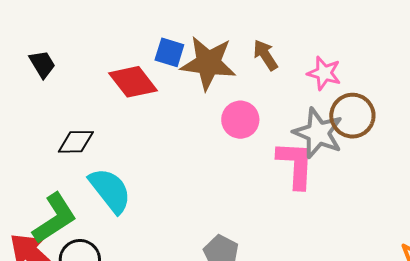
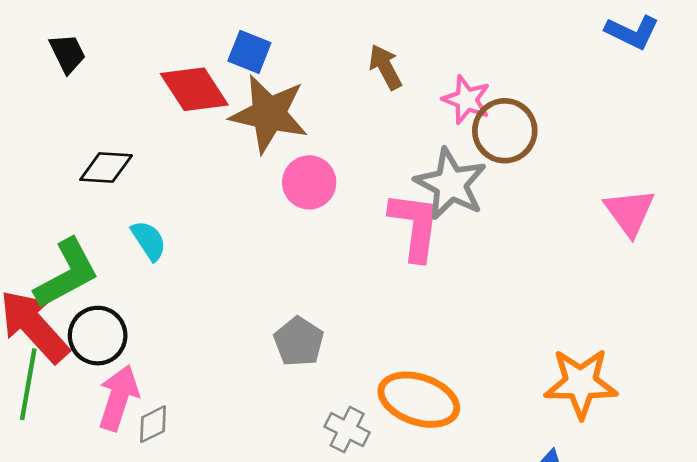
brown star: (208, 63) -> (269, 114), moved
brown circle: (352, 116) -> (505, 131), moved
pink circle: (240, 120) -> (309, 182), moved
cyan semicircle: (110, 190) -> (149, 241), size x0.6

